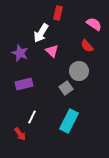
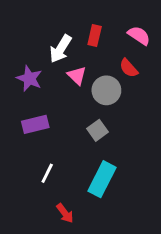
red rectangle: (58, 13) -> (95, 36), moved
gray circle: (79, 71) -> (106, 90), moved
red arrow: (20, 134) -> (65, 213), moved

